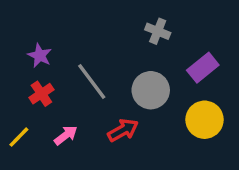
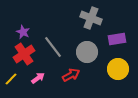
gray cross: (158, 31) -> (91, 18), size x1.5
purple rectangle: (203, 68) -> (117, 39), turned 30
red cross: (41, 94) -> (24, 54), size x1.5

